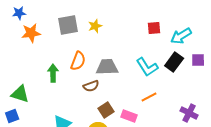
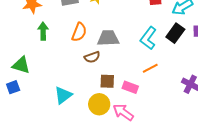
cyan L-shape: (147, 67) -> (148, 38), turned 70
green arrow: (53, 73) -> (43, 31), moved
brown square: (106, 110) -> (107, 81), turned 35

